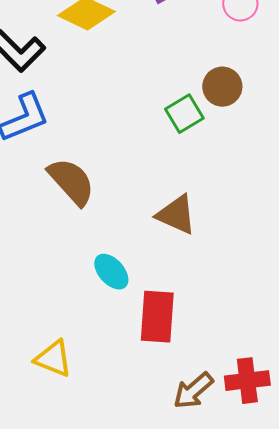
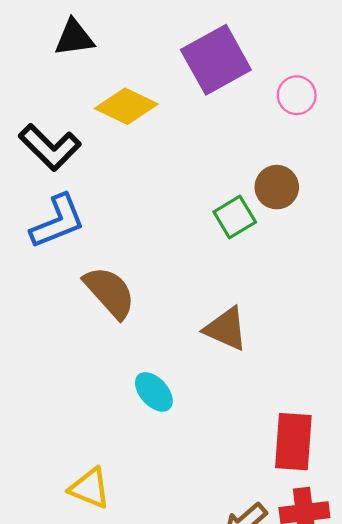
red rectangle: (157, 317) -> (293, 442), moved

